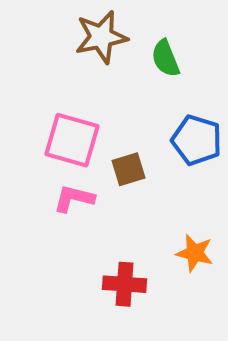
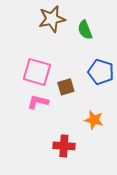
orange star: (195, 253) -> (94, 120), moved

